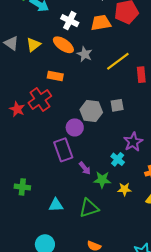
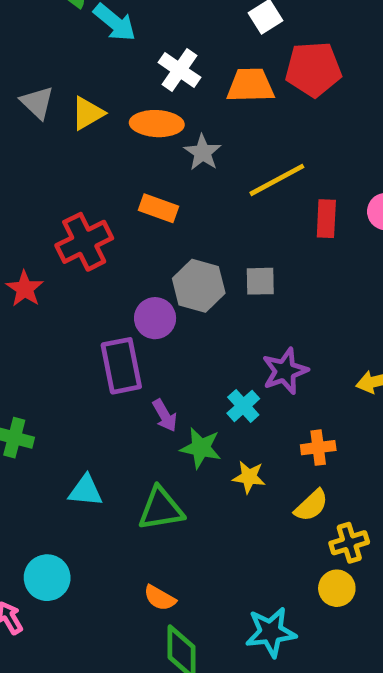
orange ellipse: (63, 45) -> (157, 124), turned -40
orange rectangle: (55, 76) -> (159, 208), moved
red star: (17, 109) -> (25, 289), moved

